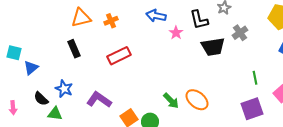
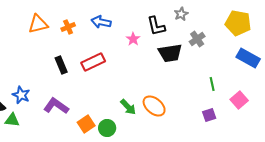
blue arrow: (156, 16) -> (101, 22), moved
black rectangle: (74, 49) -> (61, 65), moved
red rectangle: (119, 56) -> (93, 62), moved
purple square: (252, 109) -> (209, 115), size x0.6

